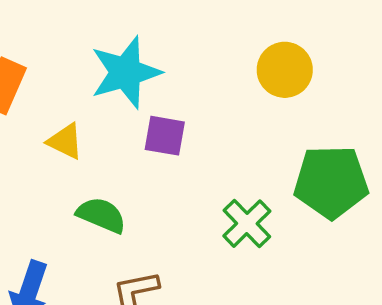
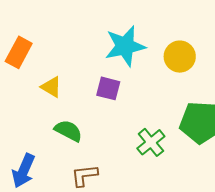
cyan star: (126, 72) -> (125, 46), moved

